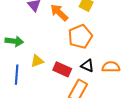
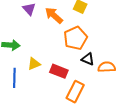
black triangle: (87, 66) -> (88, 59), moved

